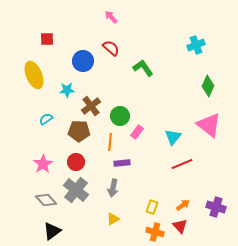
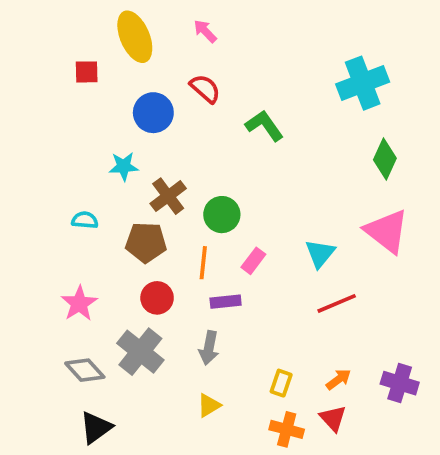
cyan cross: (196, 45) -> (363, 83), size x1.5
yellow ellipse: (34, 75) -> (135, 37), moved
cyan semicircle: (46, 119) -> (85, 220), turned 40
pink rectangle: (137, 132) -> (253, 261), moved
red circle: (76, 162) -> (157, 298), moved

